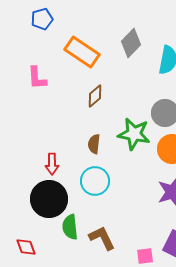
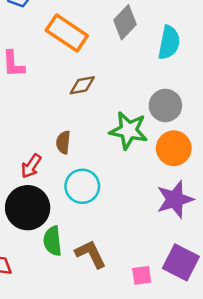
brown diamond: (95, 96) -> (82, 85), turned 30
brown semicircle: (94, 144) -> (63, 142), moved
red arrow: (52, 164) -> (31, 166), turned 35

